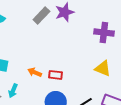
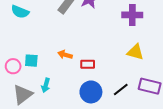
orange arrow: (35, 72) -> (65, 55), moved

